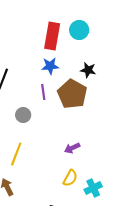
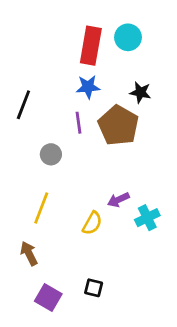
yellow semicircle: (70, 178) -> (92, 223), moved
cyan cross: (93, 188) -> (147, 218), moved

